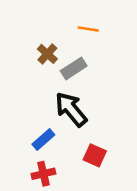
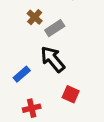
blue rectangle: (43, 140) -> (22, 74), moved

